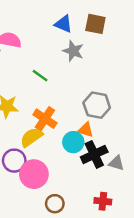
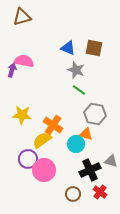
green line: (40, 76) -> (79, 90), moved
black cross: (94, 154) -> (90, 170), moved
red cross: (103, 201) -> (100, 192), turned 32
brown circle: (55, 204) -> (73, 194), moved

